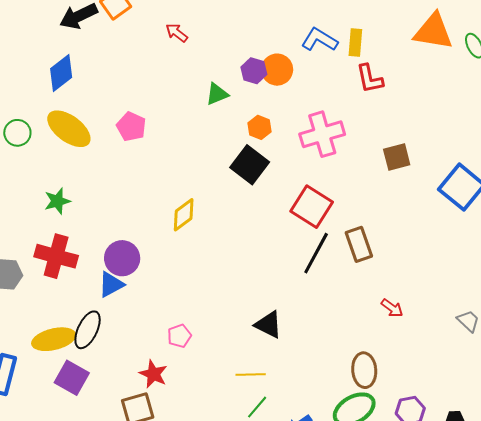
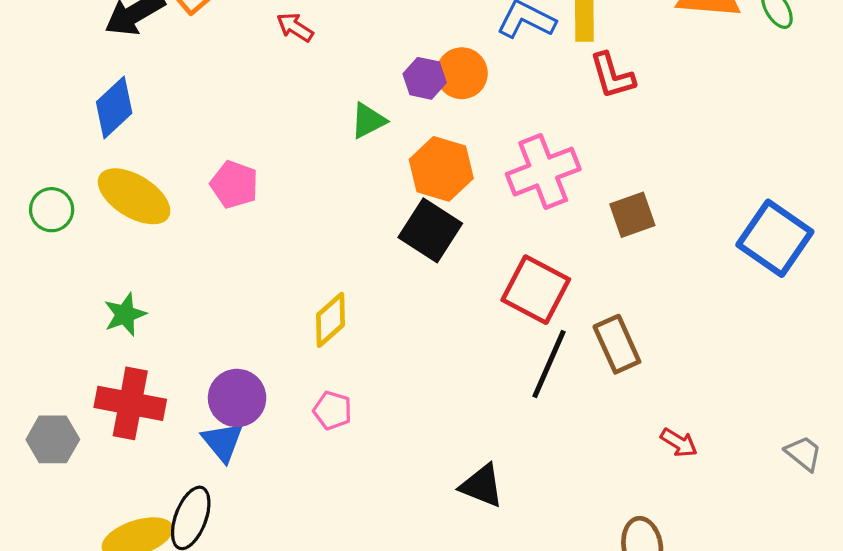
orange hexagon: (260, 127) -> (441, 169), size x1.6
brown square: (397, 157) -> (632, 215), moved
blue triangle: (111, 284) -> (223, 442), turned -36
pink pentagon: (179, 336) -> (333, 410), moved, turned -30

